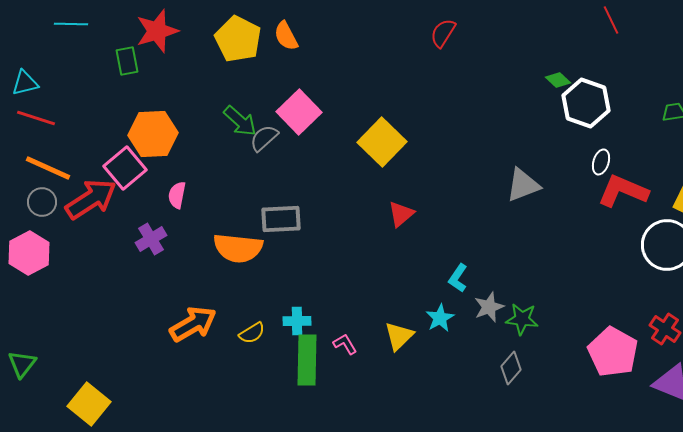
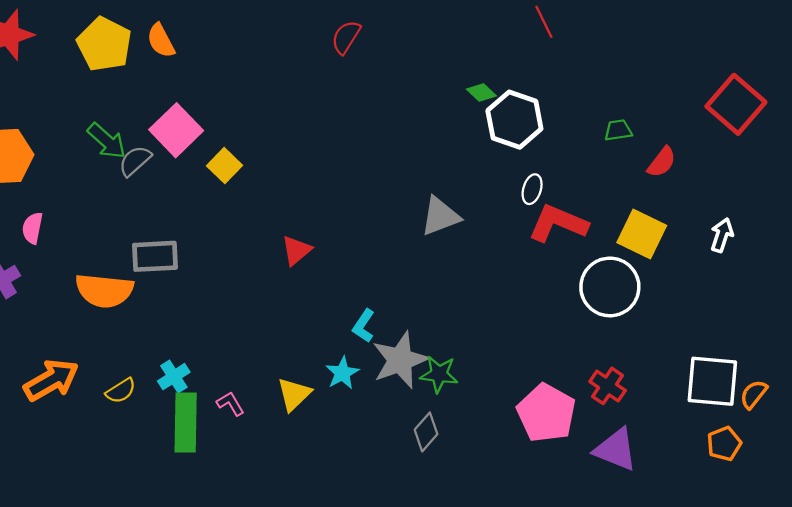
yellow square: (382, 142) -> (225, 166), moved, size x0.6
gray star: (489, 307) -> (400, 360), size x1.6
cyan cross: (297, 321) -> (174, 377), turned -32

